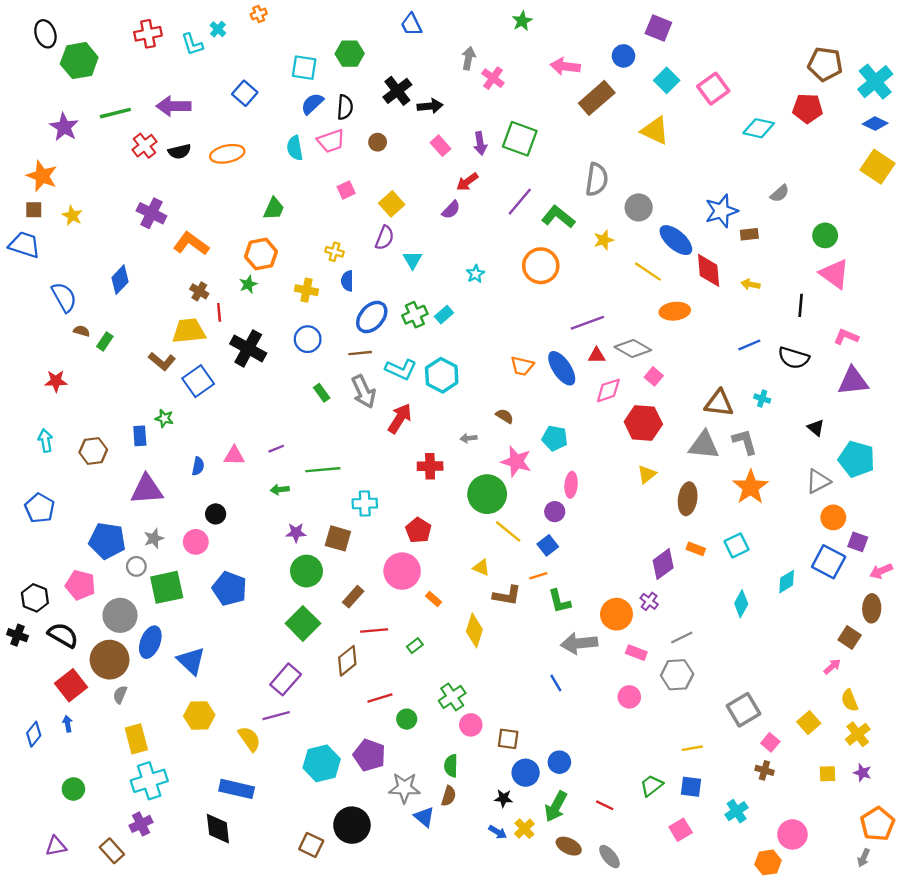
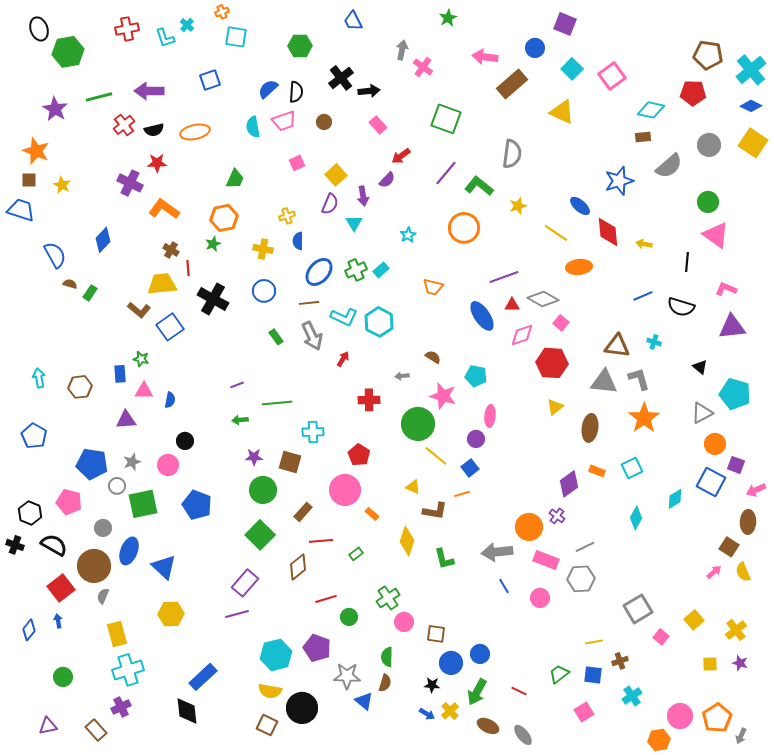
cyan square: (304, 68) -> (236, 37), moved
blue square: (245, 93) -> (210, 80), turned 30
purple arrow: (480, 143) -> (363, 196), moved
gray semicircle: (780, 193) -> (669, 166), size x1.6
gray circle: (639, 207) -> (709, 145), moved
brown rectangle: (749, 234) -> (643, 137), moved
blue ellipse: (676, 240) -> (580, 206), size x0.7
yellow cross: (334, 252) -> (287, 216), turned -35
orange trapezoid: (522, 366) -> (433, 287), moved
red star: (56, 381) -> (157, 163), moved
red arrow: (400, 418) -> (343, 359), size x0.6
pink triangle: (234, 456) -> (144, 391), moved
purple triangle: (147, 489) -> (126, 420), size x0.7
green L-shape: (559, 601) -> (444, 559), moved
gray circle: (120, 615) -> (103, 528), size x0.6
pink rectangle: (636, 653) -> (546, 560), size x1.4
blue line: (556, 683) -> (504, 586), moved
yellow semicircle: (850, 700) -> (743, 572), moved
yellow semicircle: (249, 739) -> (270, 691), moved, turned 135
brown cross: (764, 770) -> (620, 661), moved, turned -35
blue rectangle: (237, 789) -> (203, 677), turned -56
orange pentagon: (878, 824) -> (717, 718), moved

